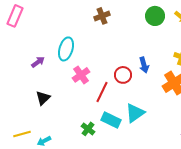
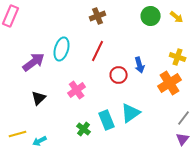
purple arrow: (38, 62) -> (34, 62), size x1.6
pink cross: (81, 75) -> (77, 90), moved
red line: (102, 92) -> (98, 51), moved
cyan rectangle: (111, 120) -> (107, 120), turned 42

